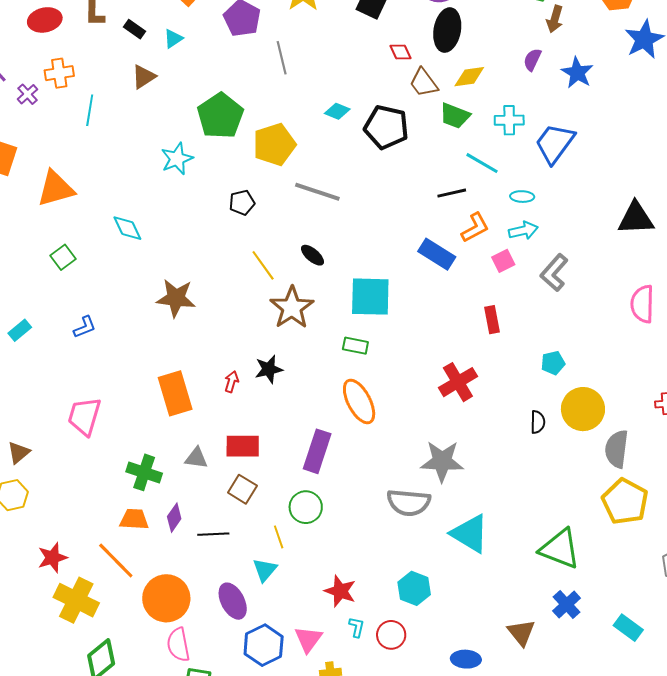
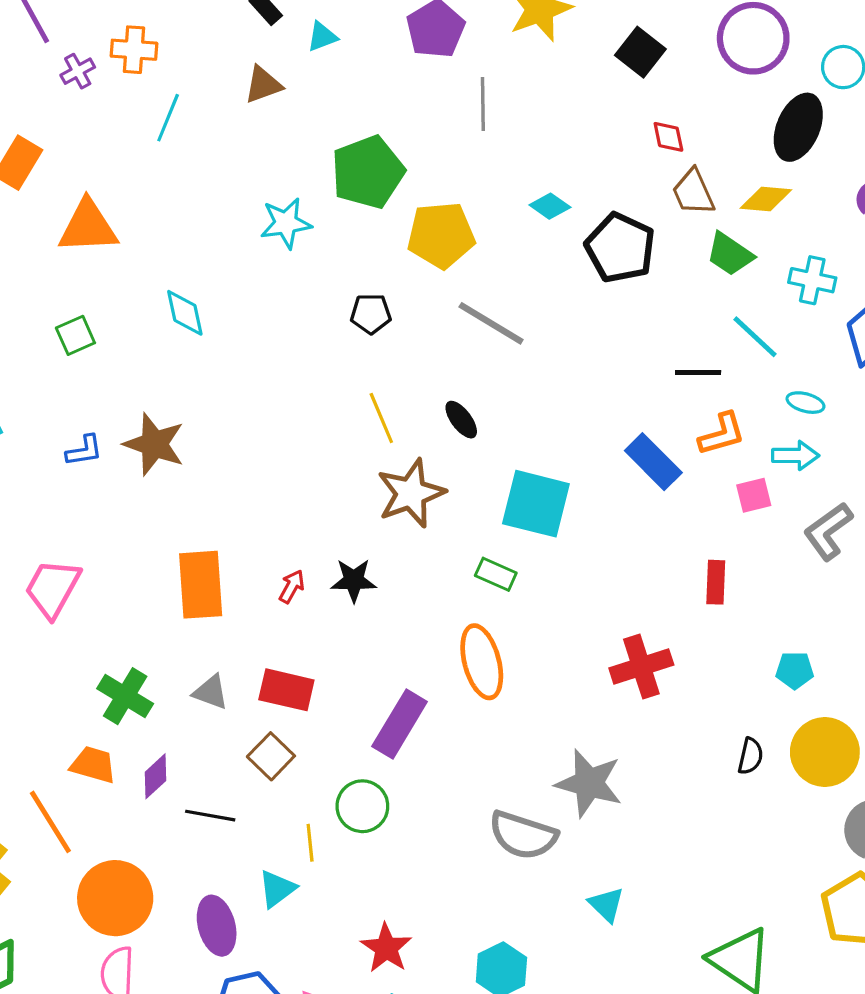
black ellipse: (447, 30) -> (798, 127), moved
brown star: (176, 298) -> (154, 444), moved
cyan triangle: (470, 534) -> (606, 905), size x0.6

